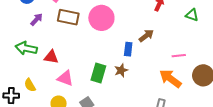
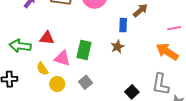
green arrow: (26, 48) -> (20, 46), moved
green rectangle: (98, 73) -> (84, 50), moved
yellow semicircle: (30, 85) -> (42, 69), moved

